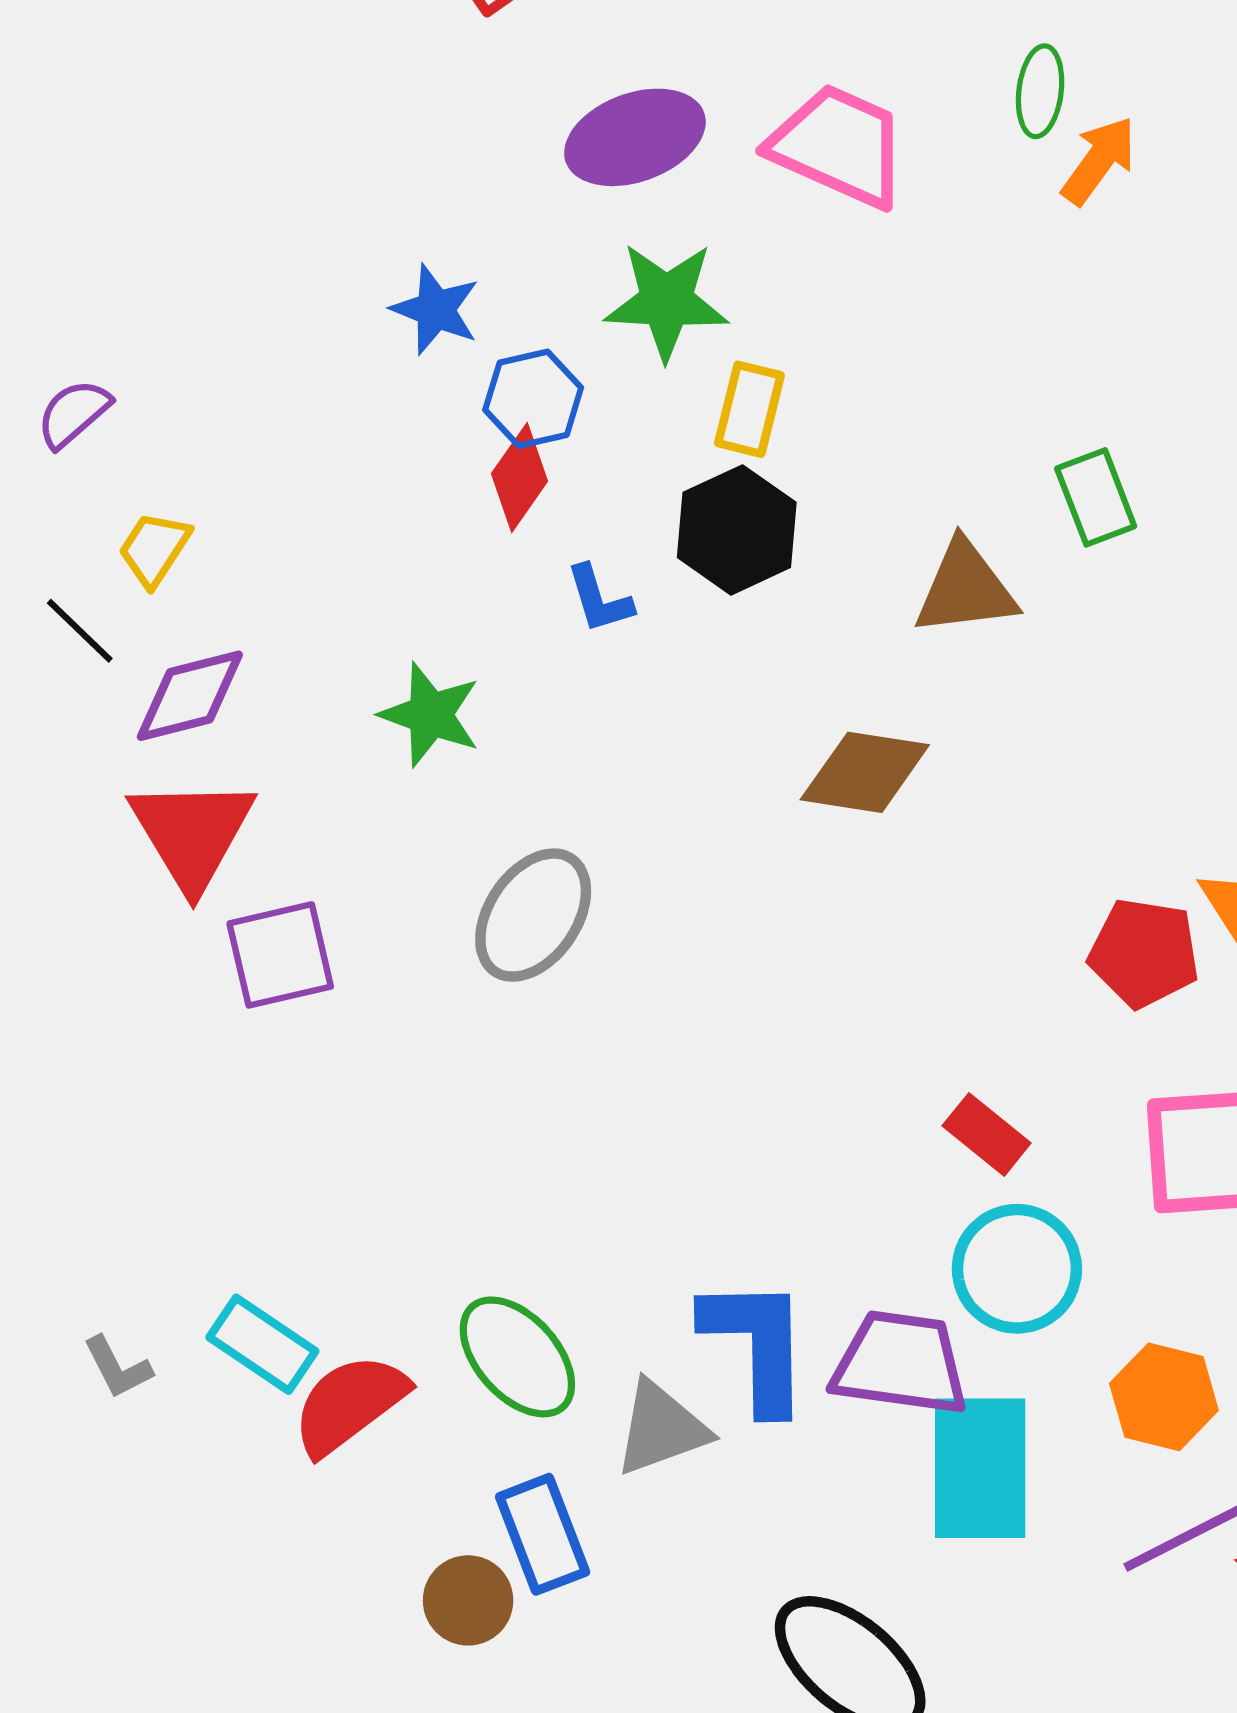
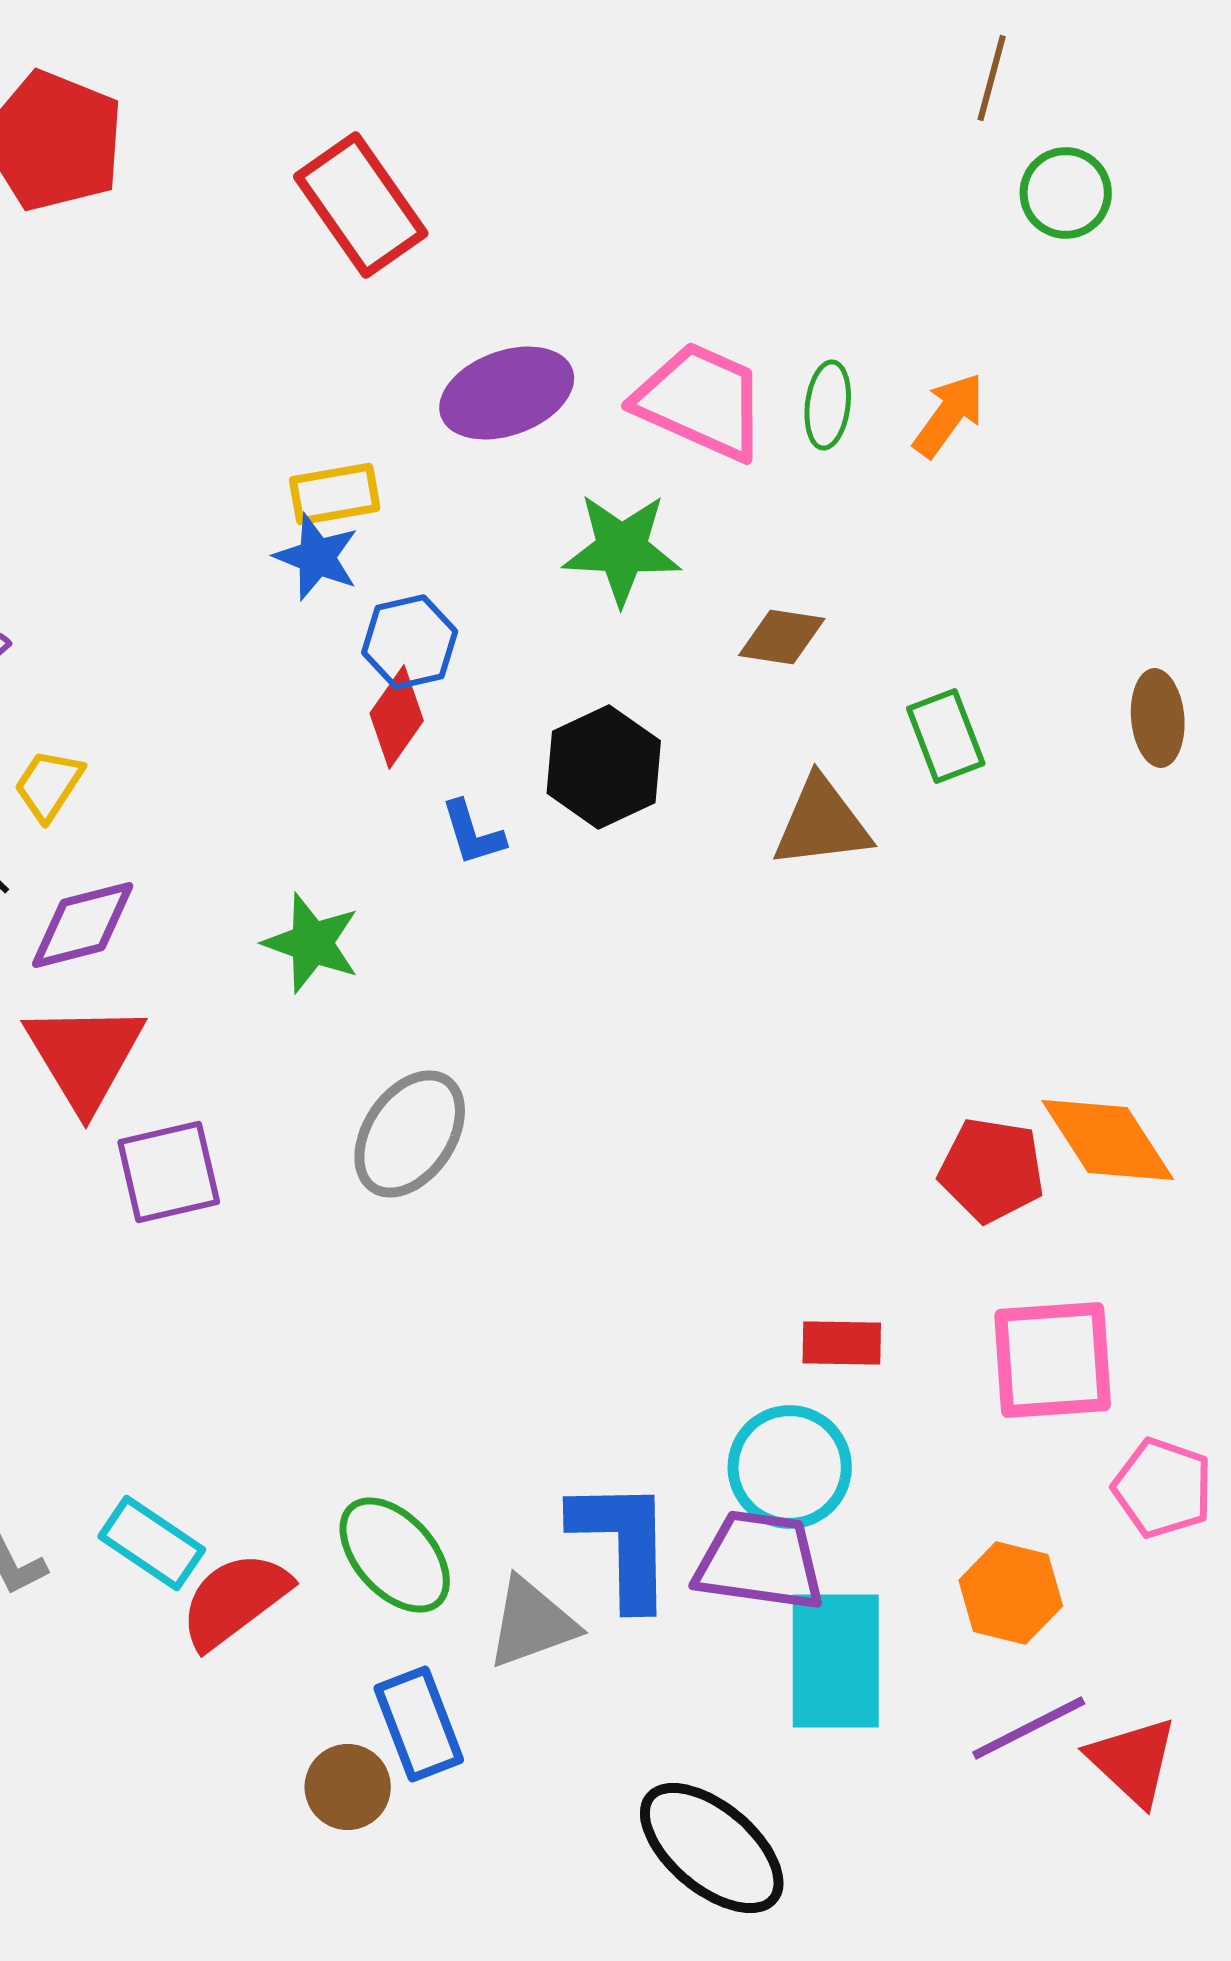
green ellipse: (1040, 91) -> (828, 405), moved
green star: (666, 301) -> (622, 549), moved
yellow rectangle: (749, 409) -> (335, 494), moved, turned 66
brown diamond: (865, 772) -> (782, 637), moved, size x0.7
red rectangle: (987, 1134) -> (842, 1343), turned -38
cyan circle: (1017, 1269) -> (790, 1467), moved

